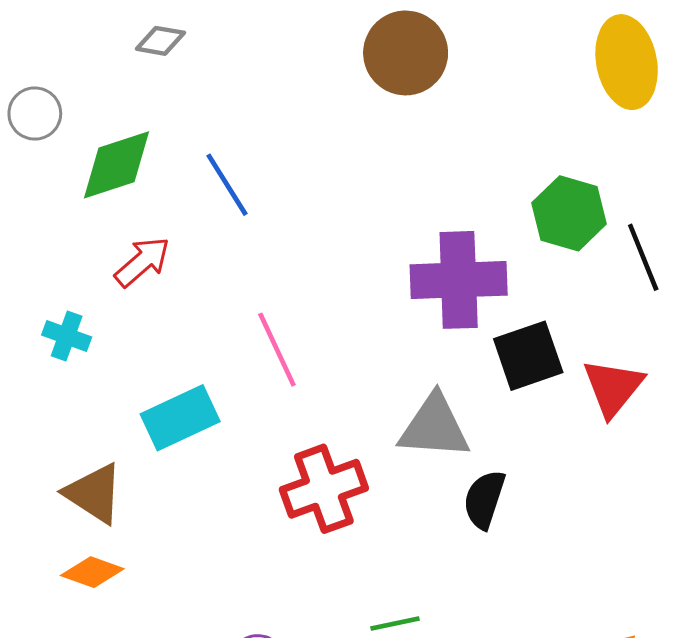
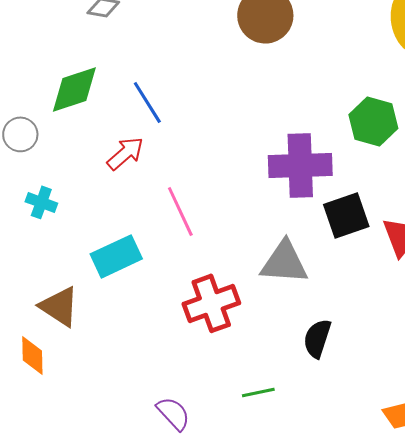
gray circle: (35, 114) -> (20, 134), moved
red arrow: (142, 262) -> (125, 153), moved
black semicircle: (484, 499) -> (317, 338), moved
orange diamond: (92, 572) -> (32, 355), moved, turned 69

